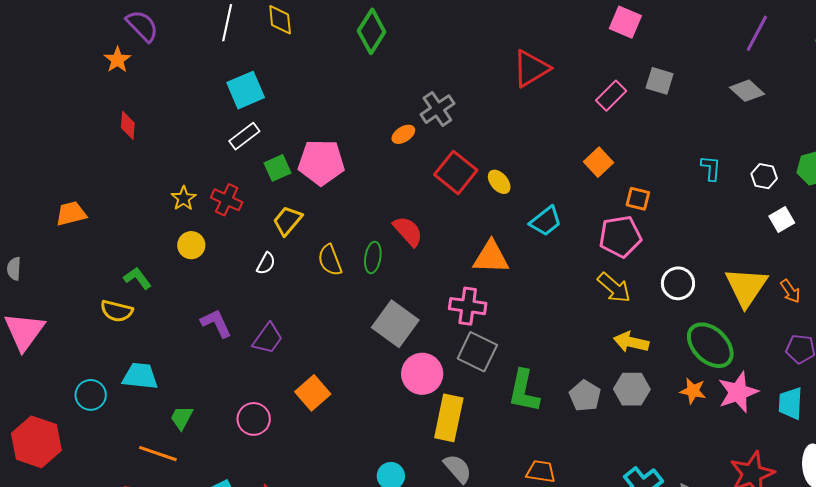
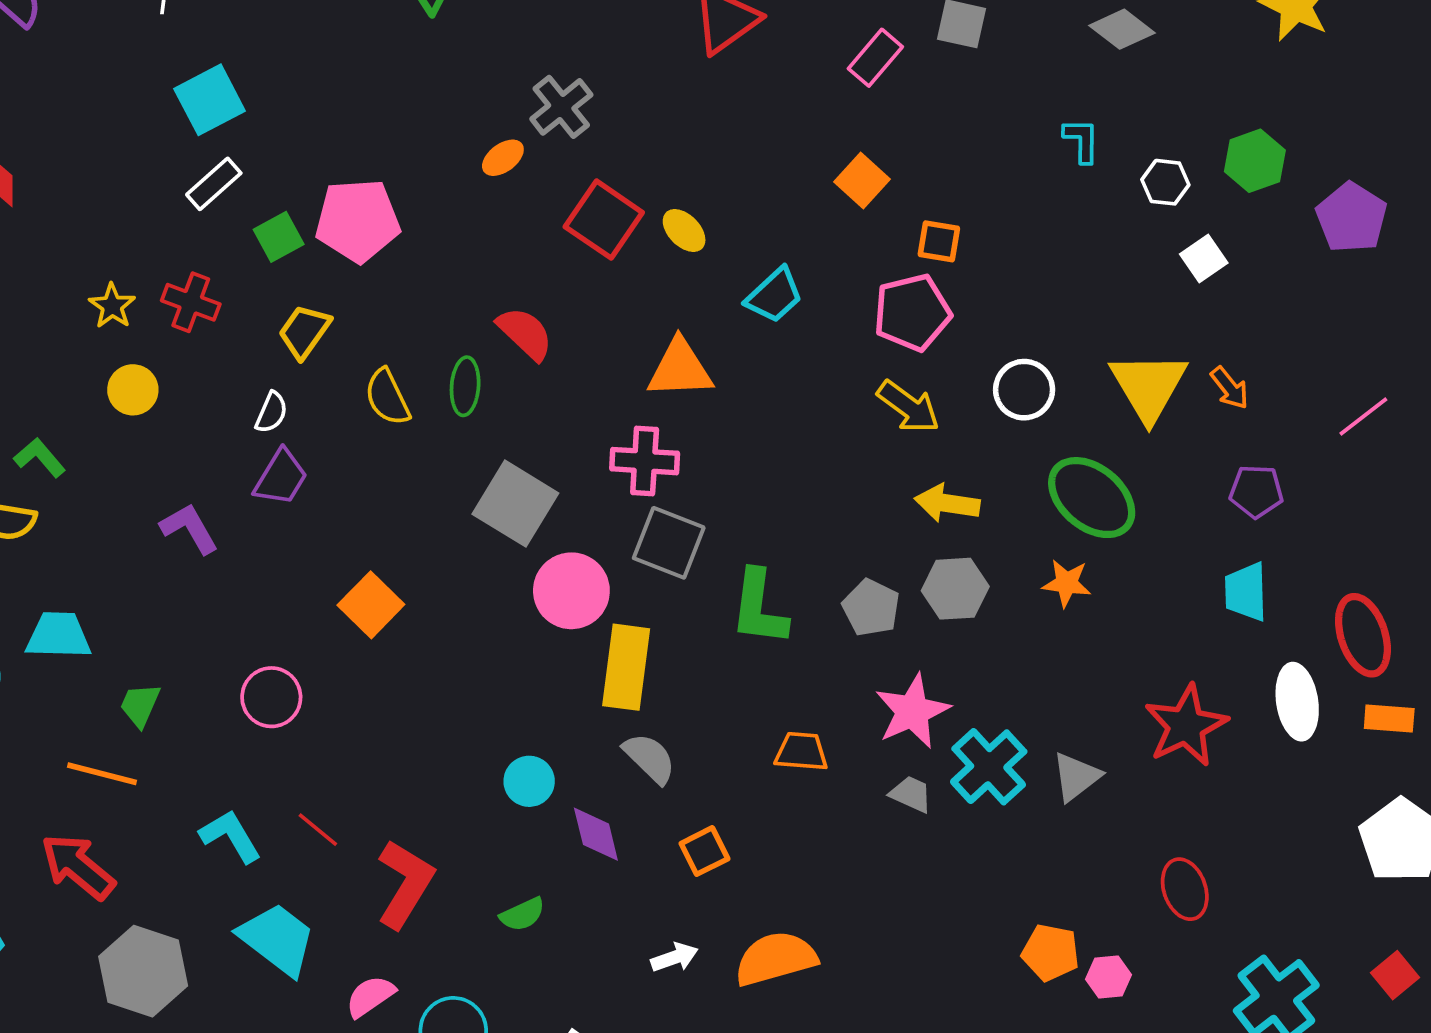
cyan L-shape: (711, 168) -> (1082, 140), moved
purple trapezoid: (268, 338) -> (281, 477), moved
pink star: (738, 392) -> (912, 711), moved
orange square: (313, 393) -> (371, 605), moved

